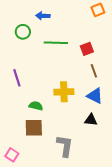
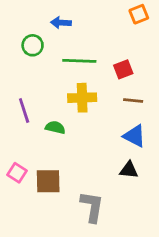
brown line: (94, 71) -> (133, 101), turned -64
yellow cross: (64, 92) -> (82, 98), moved
green semicircle: (36, 106) -> (55, 127), moved
pink square: (12, 155) -> (17, 173), moved

